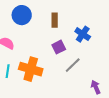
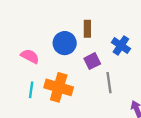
blue circle: (22, 15) -> (65, 43), moved
gray line: (73, 65) -> (109, 83), turned -54

